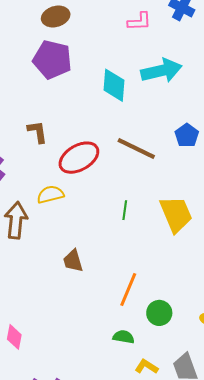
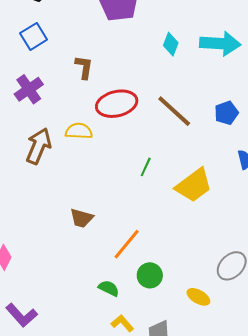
cyan diamond: (114, 85) -> (171, 44), size x0.7
yellow trapezoid: (176, 214) -> (194, 185), turned 60
brown trapezoid: (73, 261) -> (82, 218), moved, turned -75

